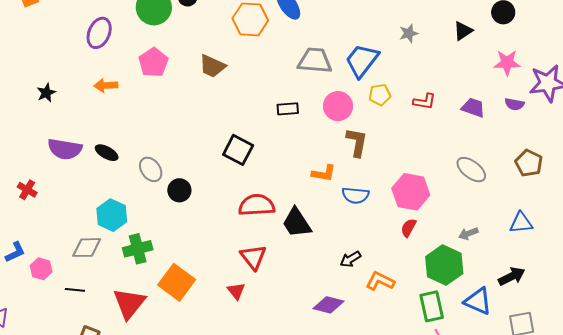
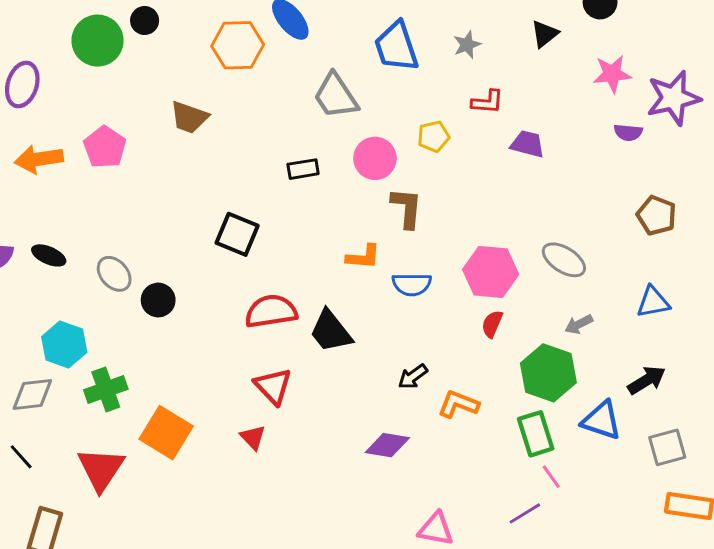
blue trapezoid: (362, 60) -> (396, 47), moved, turned -51
gray trapezoid: (315, 61) -> (336, 96), turned -123
pink pentagon: (153, 62) -> (105, 147), moved
orange arrow: (106, 85) -> (39, 159), size x1.4
red L-shape: (424, 101) -> (487, 102), moved
purple trapezoid: (473, 108) -> (528, 144), moved
gray ellipse: (471, 170) -> (564, 260), moved
black line: (75, 290) -> (21, 457), turned 48

